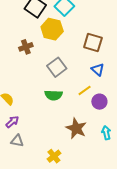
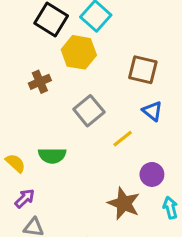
yellow line: (85, 90) -> (123, 139), moved
green semicircle: (54, 95) -> (52, 155), moved
purple circle: (99, 102) -> (152, 174), moved

